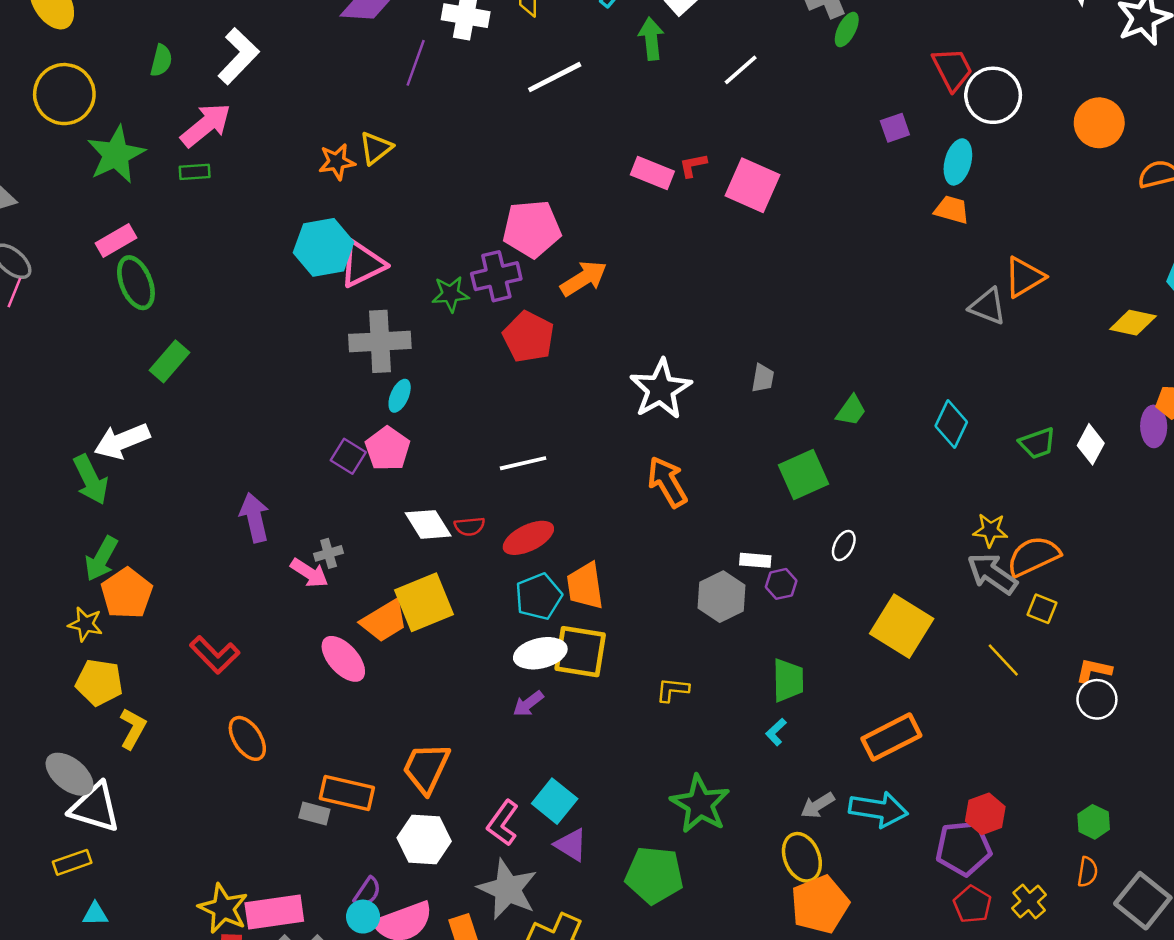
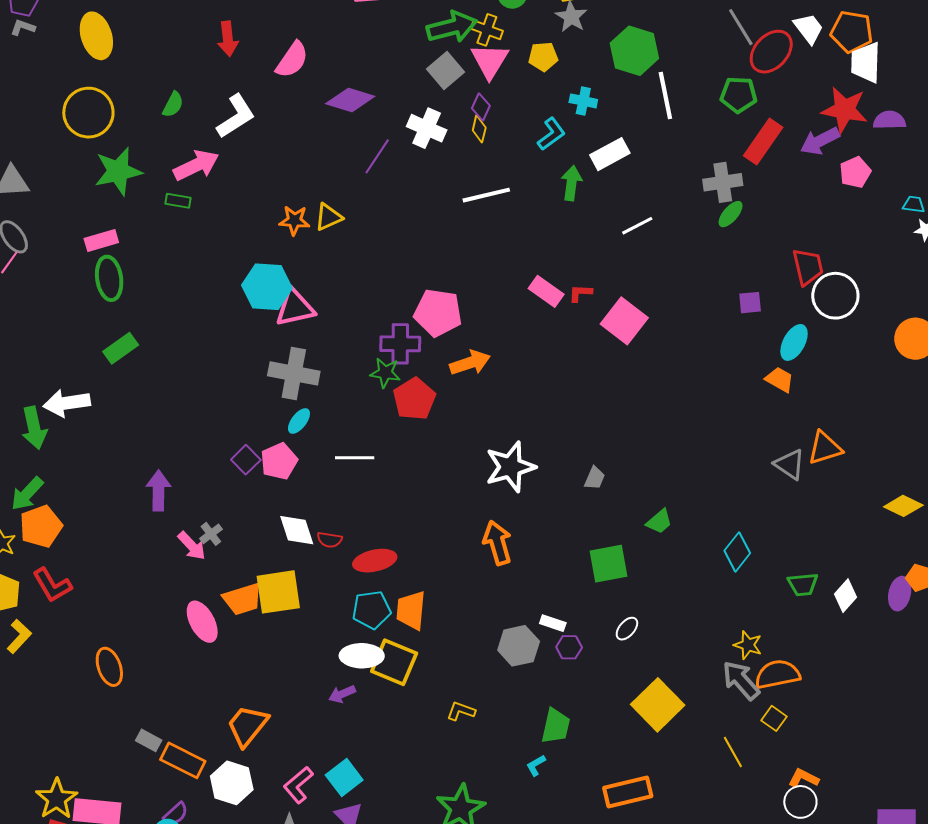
green star: (450, 294) -> (385, 373), moved
white line: (523, 463) -> (355, 458), moved
gray cross: (329, 553) -> (211, 534), turned -35
red L-shape: (215, 655) -> (52, 585), moved
orange rectangle: (347, 793) -> (183, 760), moved

